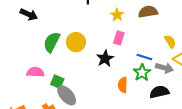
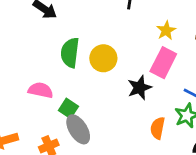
pink rectangle: (119, 38) -> (163, 63), size x1.5
green semicircle: (52, 42) -> (70, 53), turned -30

